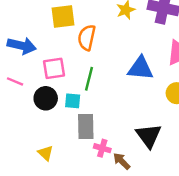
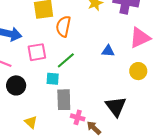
blue triangle: (140, 68) -> (108, 51), size x0.6
green line: (89, 79) -> (66, 60), turned 36
black circle: (46, 98) -> (16, 85), moved

